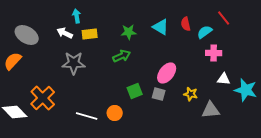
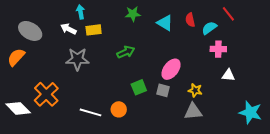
green star: (129, 32) -> (133, 14), moved
cyan star: (246, 90) -> (250, 112), moved
gray triangle: (211, 110) -> (193, 111), moved

